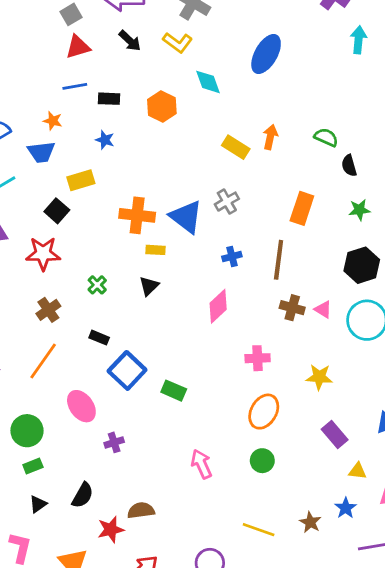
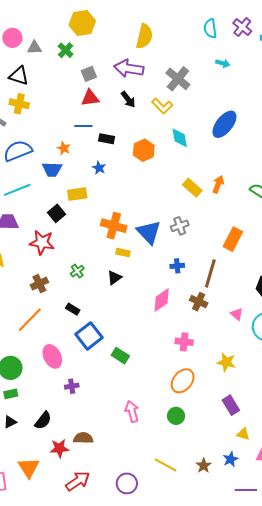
brown cross: (292, 308) -> (199, 302), moved

